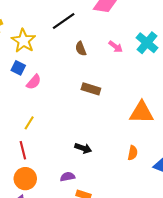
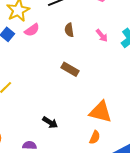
pink semicircle: (34, 82) -> (32, 30), moved
orange triangle: (142, 112) -> (101, 112), moved

